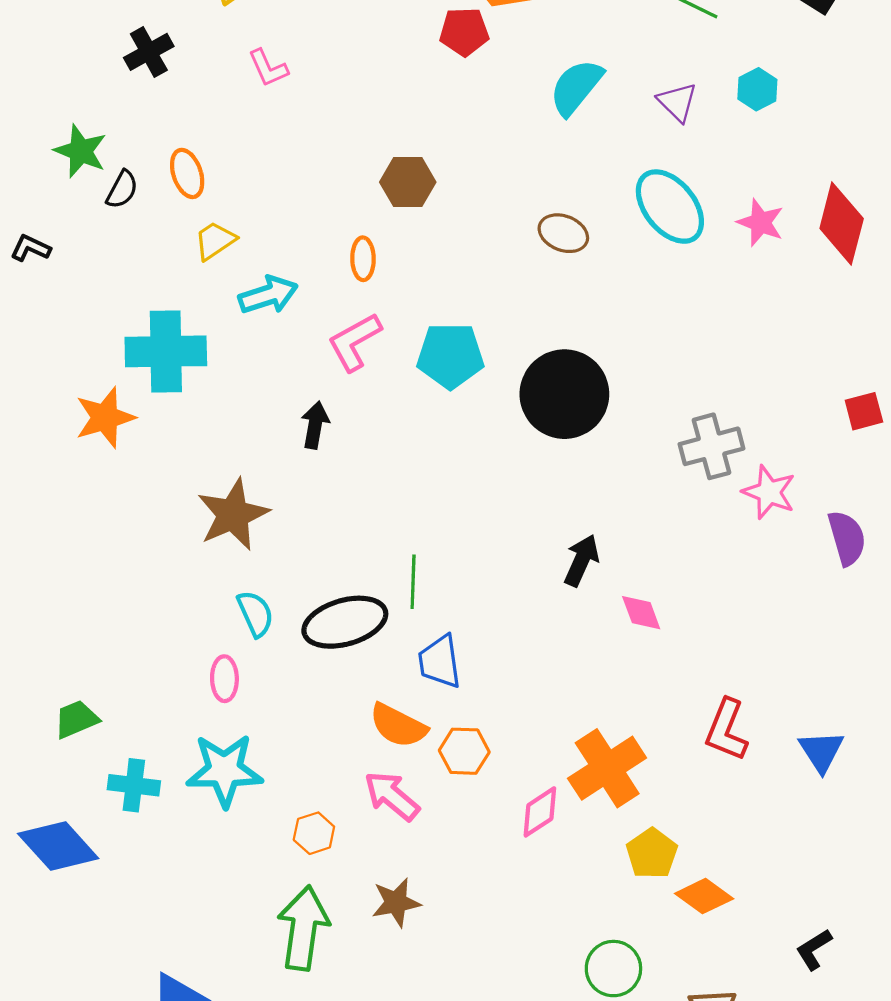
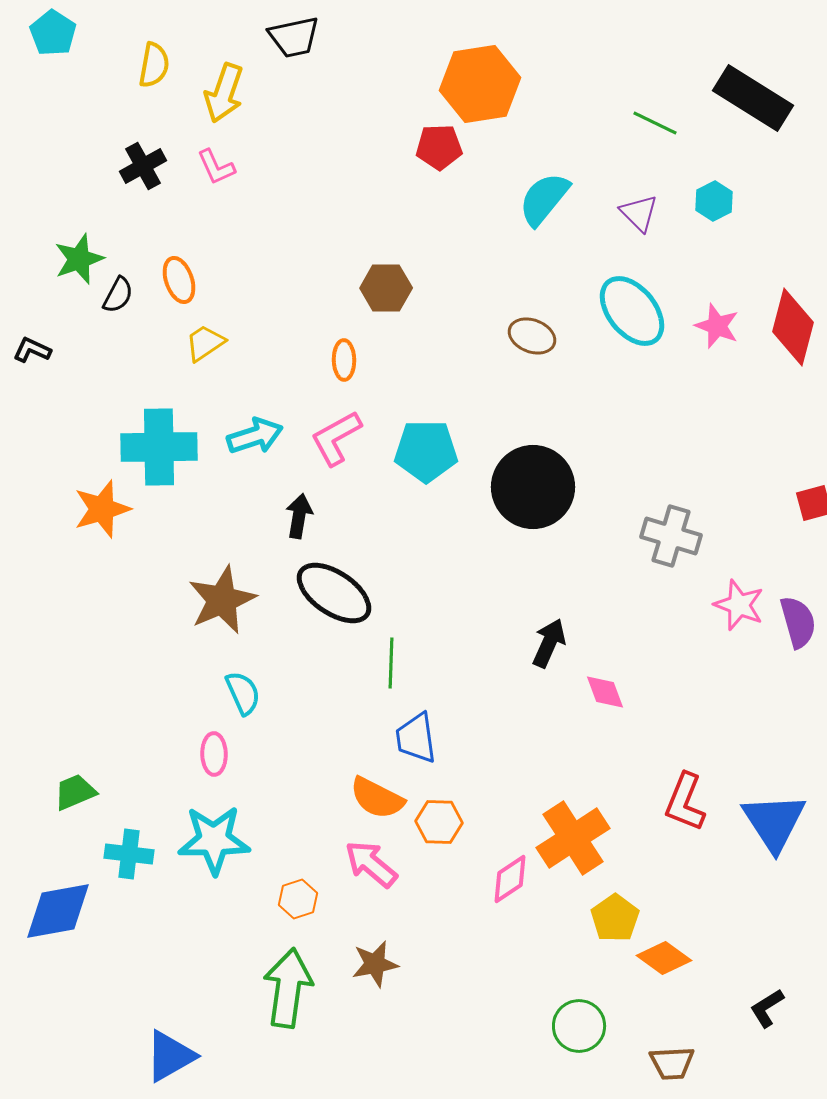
pink L-shape: (268, 68) -> (216, 167), moved
green star: (81, 151) -> (79, 259), turned 30
cyan arrow: (268, 295) -> (255, 436), moved
gray cross: (712, 446) -> (671, 536), turned 32
pink star: (769, 492) -> (739, 605), moved
black ellipse: (345, 622) -> (334, 593), moved, turned 50
blue triangle: (821, 751) -> (774, 822), size x1.5
blue diamond: (58, 846) -> (58, 911), turned -58

